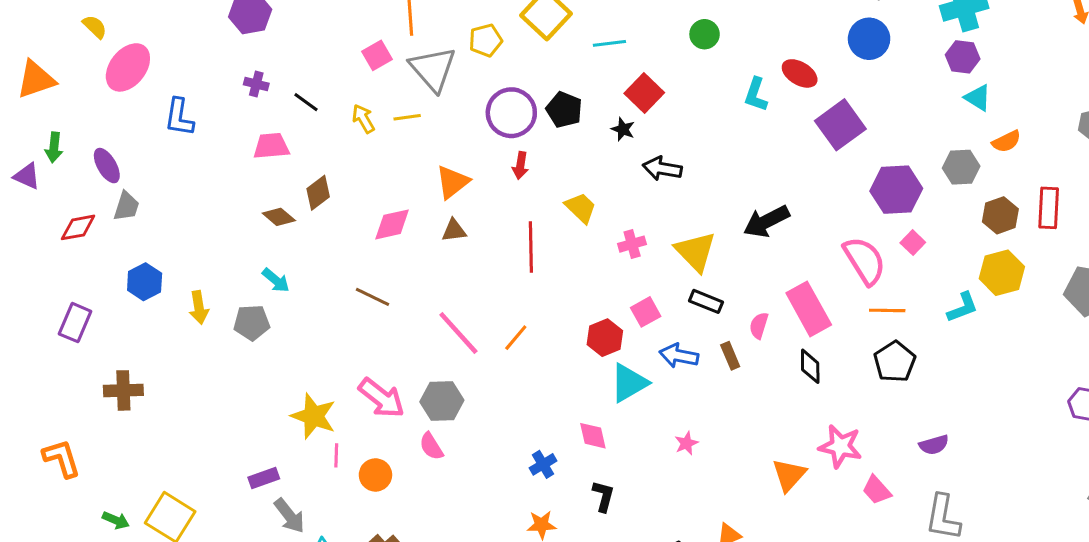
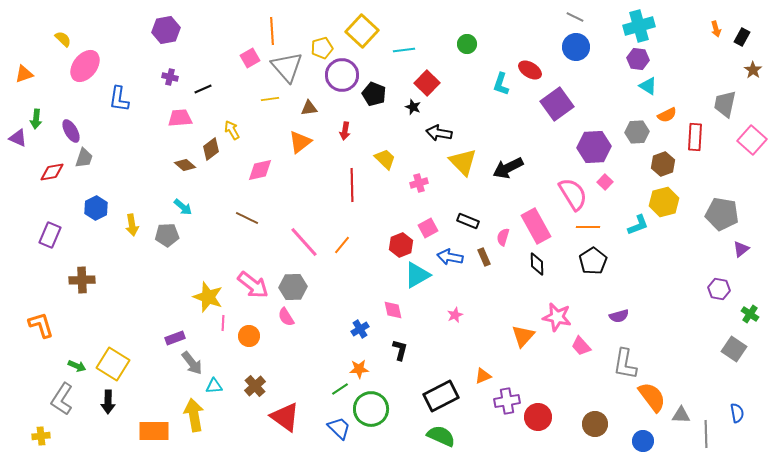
orange triangle: (36, 80) -> (24, 74), size x0.7
black line: (306, 102) -> (203, 89), turned -60
purple circle: (511, 113) -> (342, 75), moved
yellow arrow: (363, 119) -> (232, 130), moved
red rectangle: (1049, 208) -> (695, 137), moved
brown triangle: (454, 230) -> (309, 108), moved
yellow triangle: (695, 252) -> (463, 162), moved

